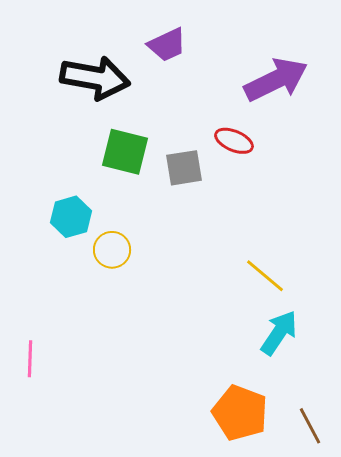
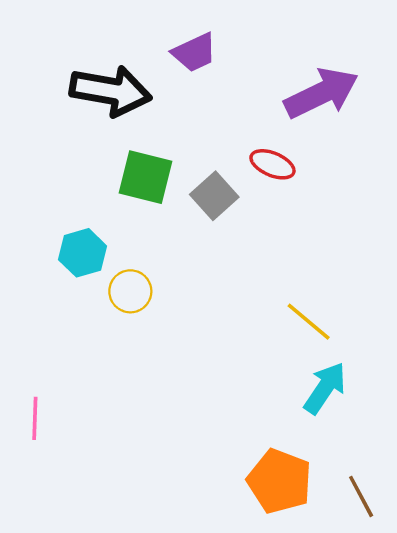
gray square: (184, 168) -> (214, 196), turned -33

